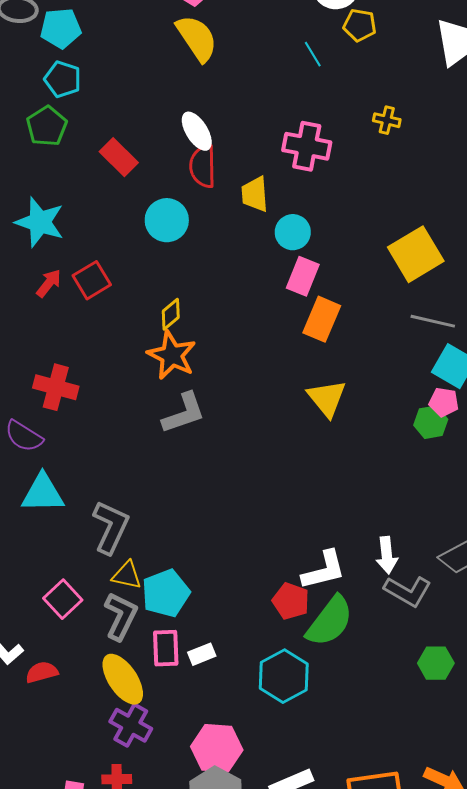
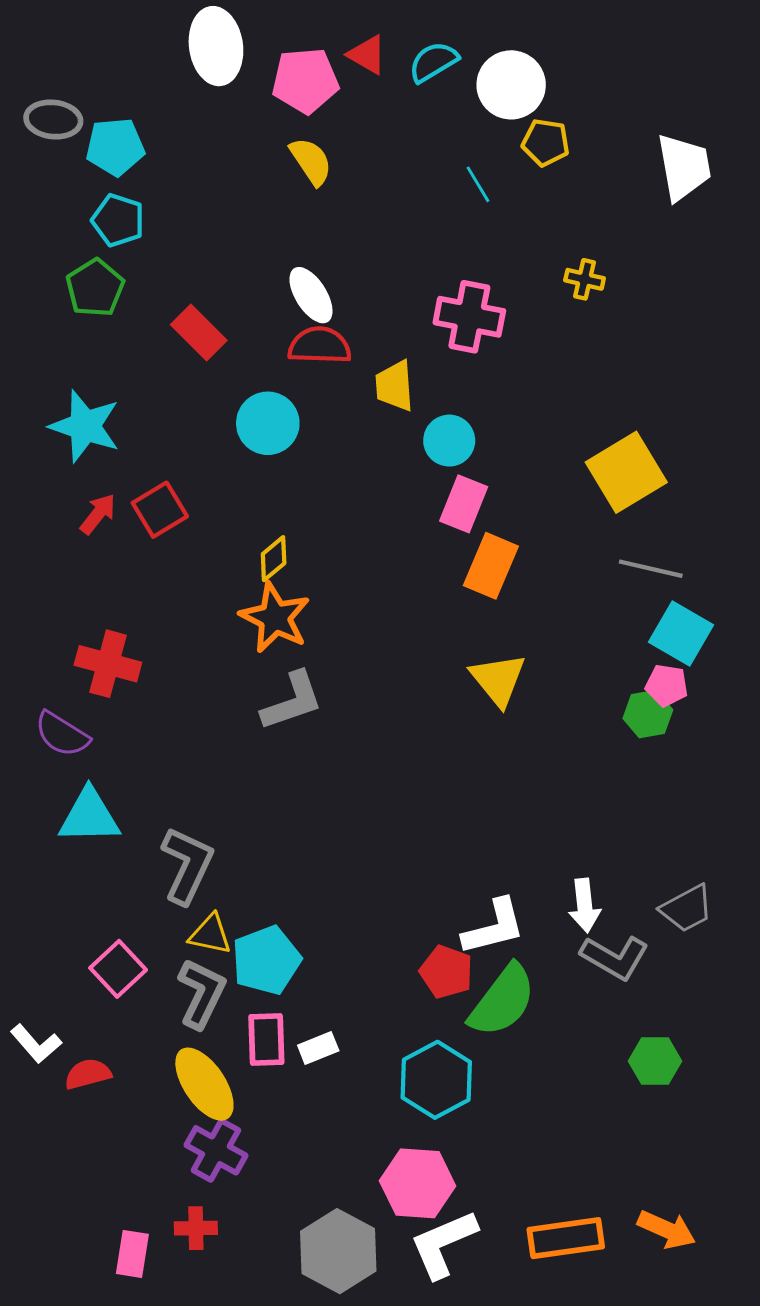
yellow semicircle: (197, 38) -> (311, 161), size x0.7
red semicircle: (203, 166) -> (320, 346), turned 93
pink hexagon: (217, 748) -> (418, 1183), moved

